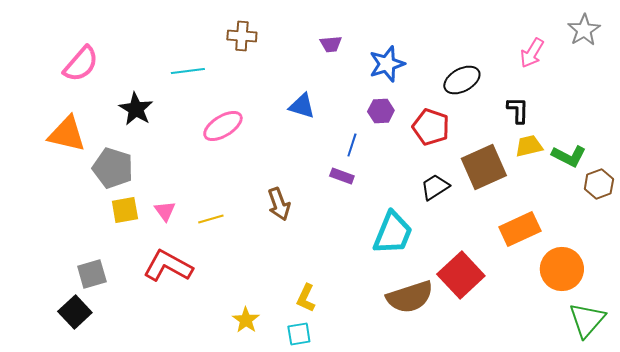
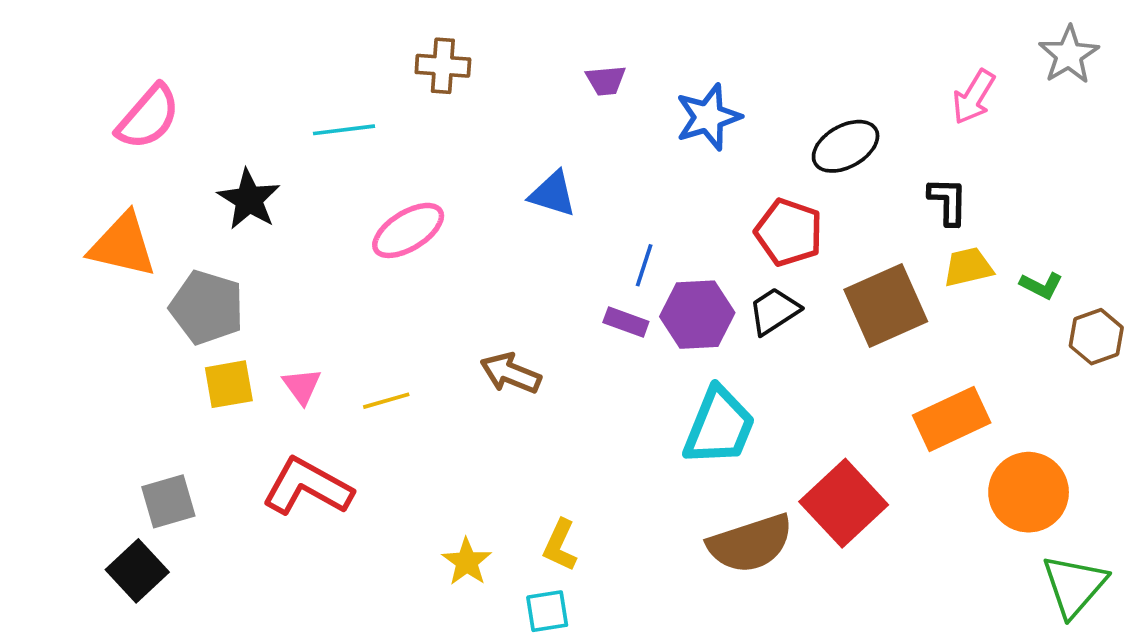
purple hexagon: (381, 111) -> (697, 315), moved, size x1.5
green L-shape: (569, 156) -> (1041, 285), size x0.7
black trapezoid: (435, 187) -> (774, 311), moved
brown arrow: (279, 204) -> (511, 373), turned 132
yellow star: (246, 320) -> (467, 562), moved

